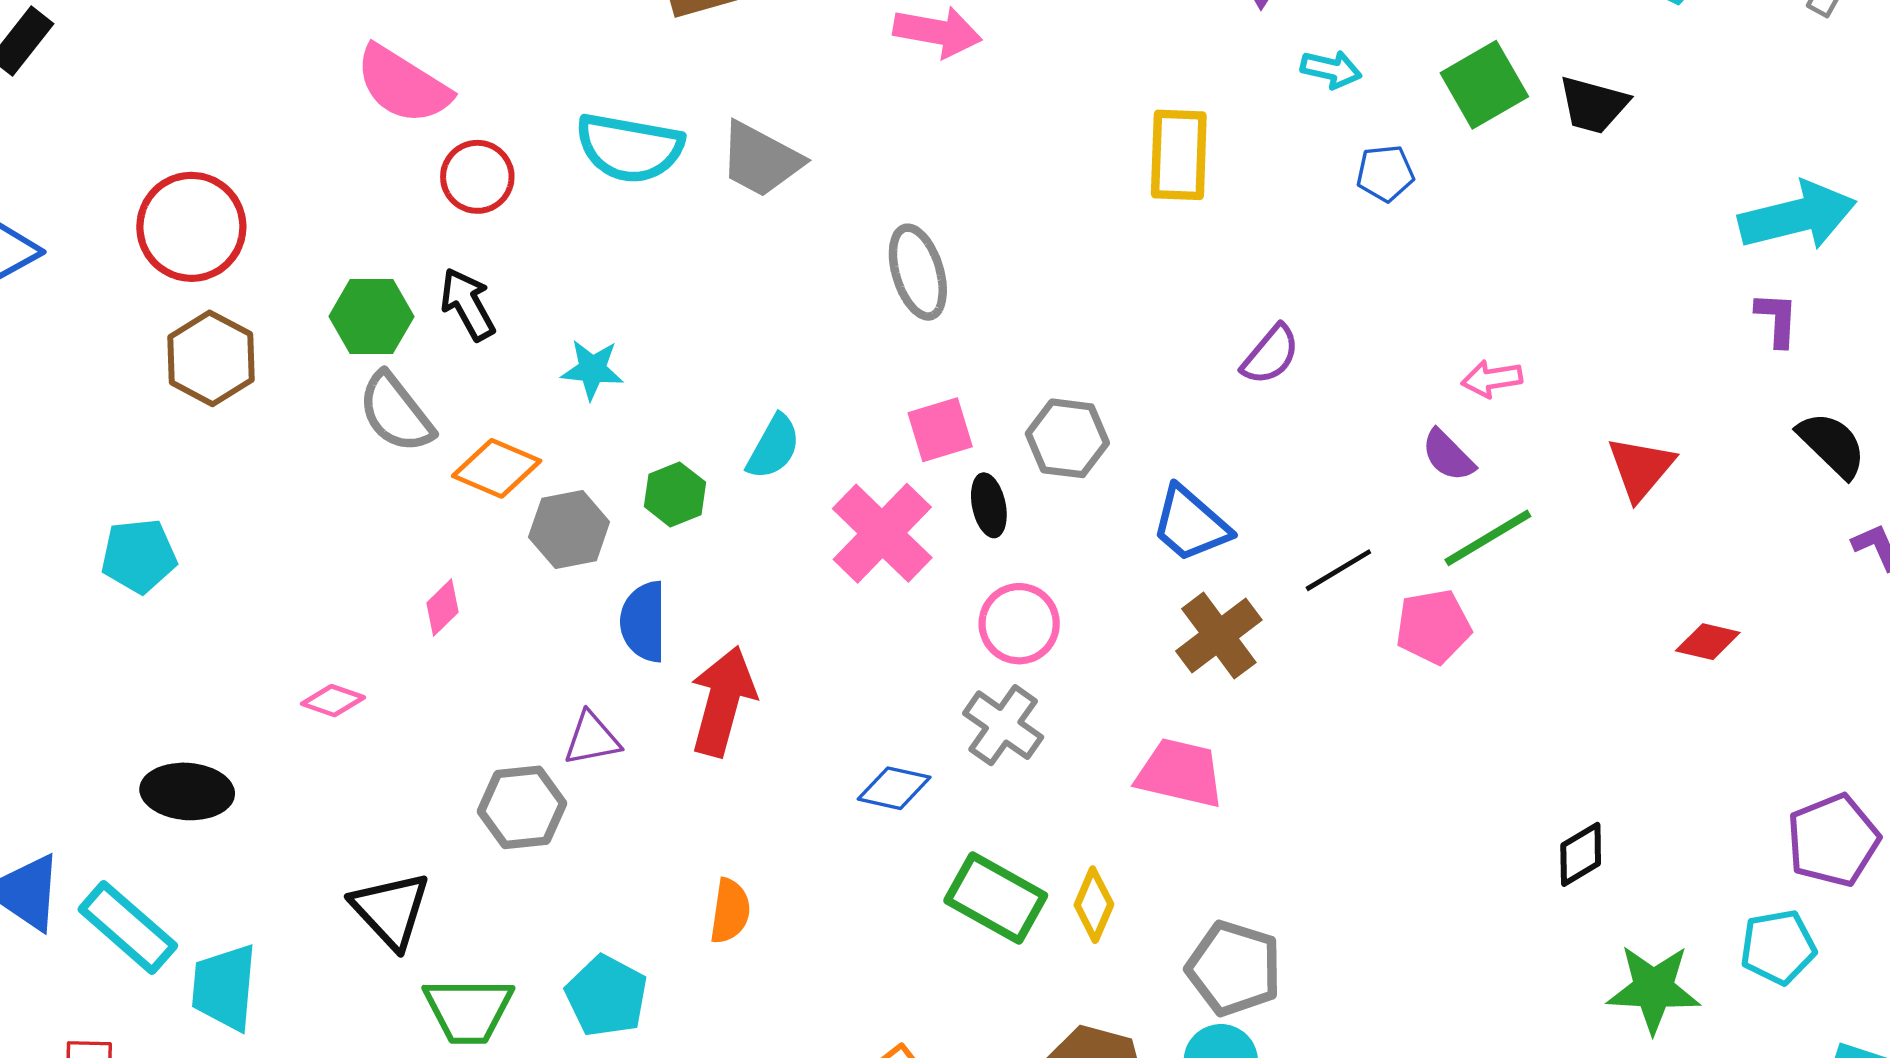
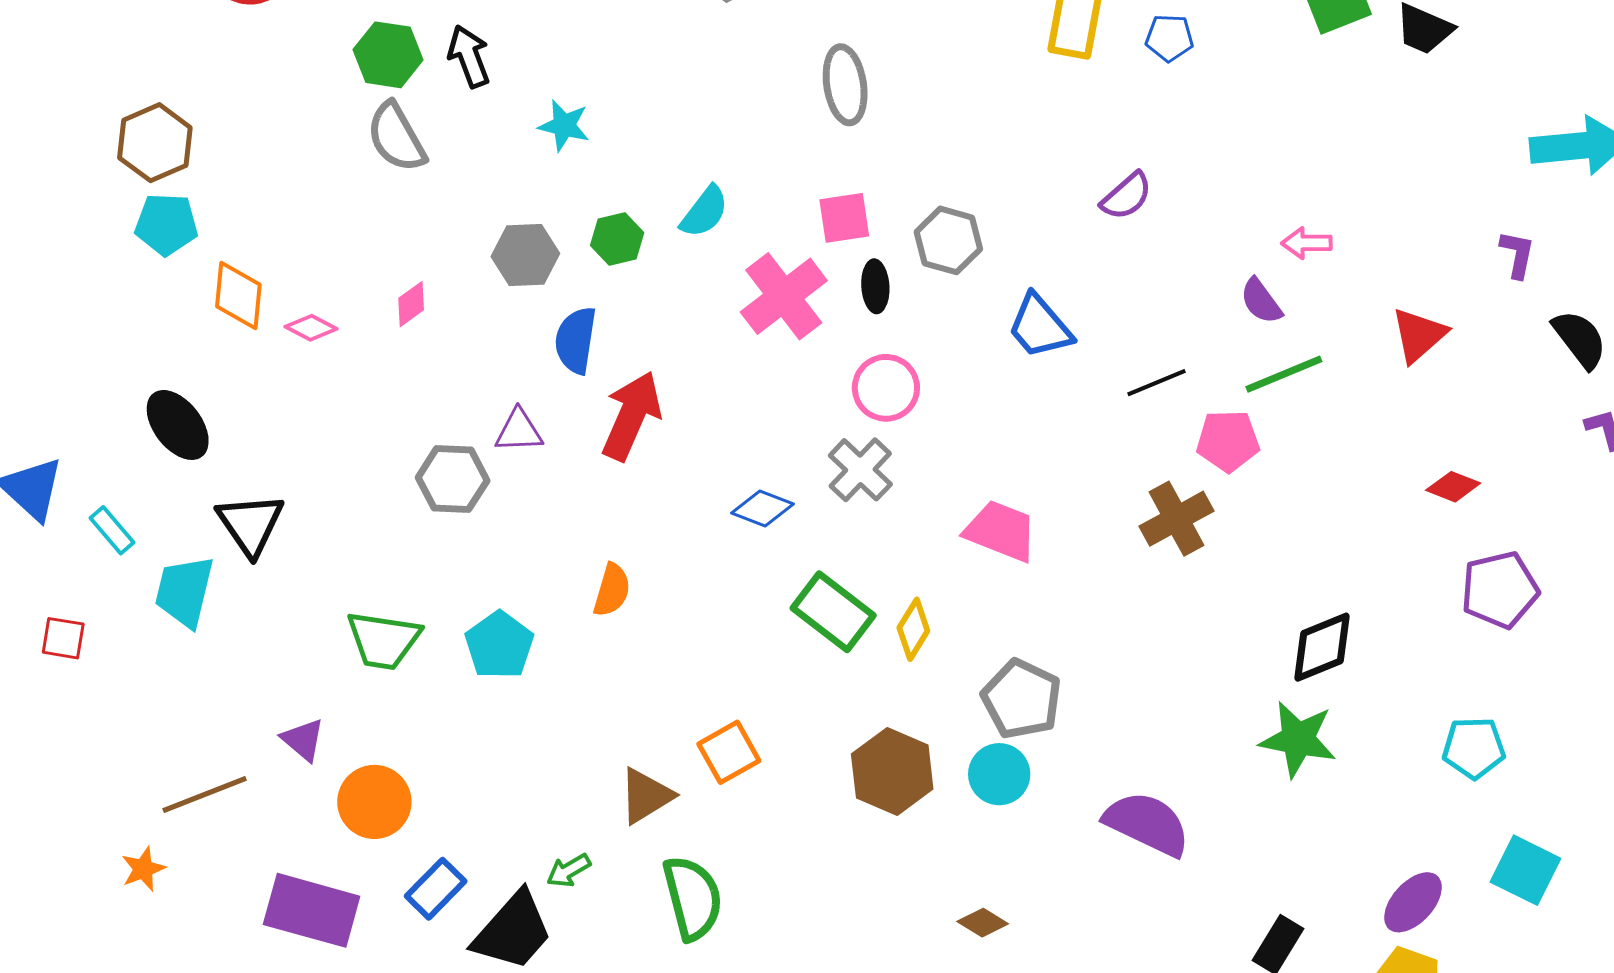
blue pentagon: (1385, 173) -> (1169, 38), moved
purple L-shape: (1777, 319) -> (1517, 254), moved
brown hexagon: (211, 358) -> (155, 143), moved
orange diamond: (497, 468) -> (238, 296), moved, turned 64
brown cross: (1219, 636) -> (1176, 519), moved
pink diamond: (333, 701) -> (311, 328), moved
black ellipse: (187, 791) -> (178, 425), turned 40
purple pentagon: (1833, 840) -> (1500, 590), moved
black diamond: (1581, 854) -> (1322, 647), size x1.4
black triangle: (391, 910) -> (250, 524), moved
cyan rectangle: (128, 928) -> (112, 530), size x0.6
green star: (1654, 989) -> (1298, 739), moved

